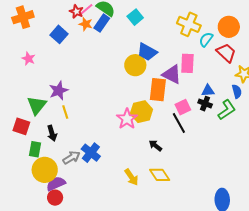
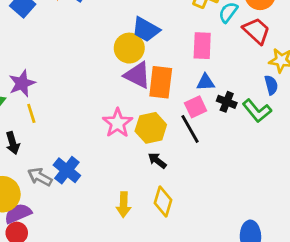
purple triangle: (172, 74) -> (137, 75), moved
blue triangle: (208, 91) -> (206, 82), moved
green L-shape: (227, 110) -> (257, 111), turned 85
yellow hexagon: (141, 112) -> (151, 128), moved
gray arrow: (72, 157) -> (40, 177), turned -120
yellow diamond: (160, 175) -> (163, 201), turned 50
yellow arrow: (131, 177) -> (124, 205), turned 36

